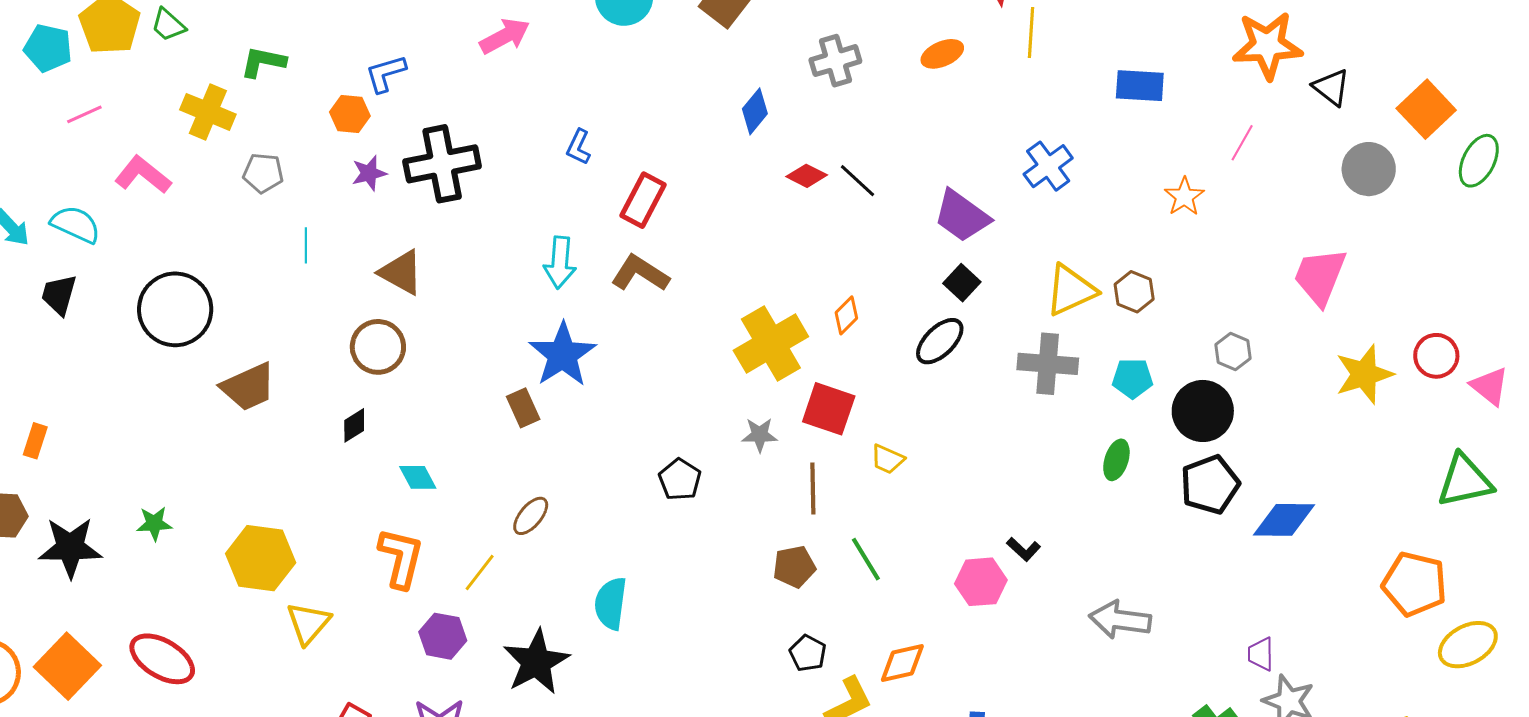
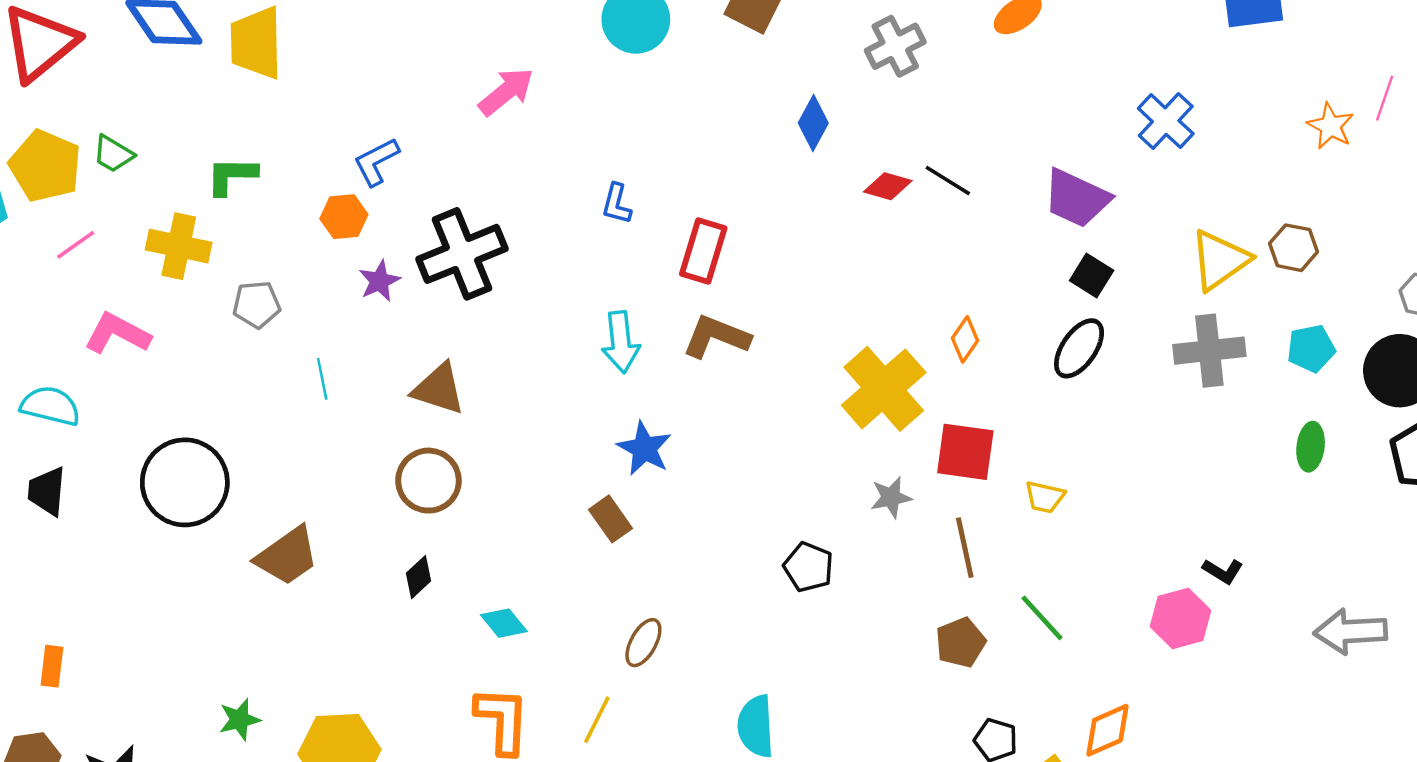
pink line: (84, 114) -> (76, 245), moved
pink line: (1242, 143) -> (1385, 98), moved
blue star: (563, 355) -> (644, 448), size x0.7
green star: (154, 524) -> (239, 720), moved

